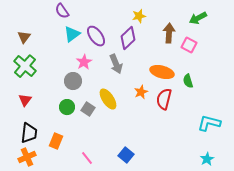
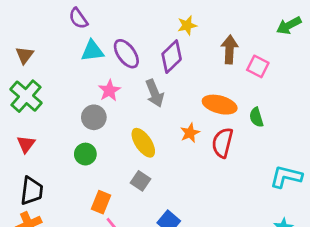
green arrow: (198, 18) -> (289, 25), moved
cyan triangle: (72, 34) -> (92, 51), turned 30
gray square: (88, 109) -> (140, 181), moved
orange rectangle: (56, 141) -> (101, 202), moved

